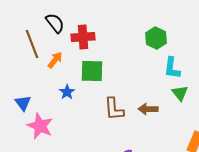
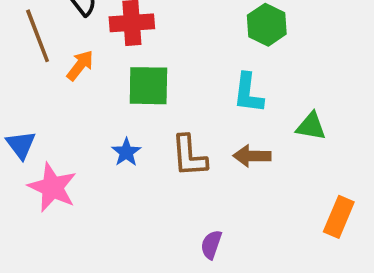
cyan L-shape: (172, 68) -> (248, 93), moved
blue star: (67, 92) -> (126, 152), moved
green triangle: (180, 93) -> (311, 126), turned -42

